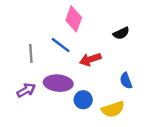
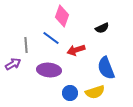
blue semicircle: (126, 81) -> (106, 68), size x1.6
purple arrow: (26, 90) -> (13, 64), moved
blue circle: (83, 100) -> (70, 93), moved

